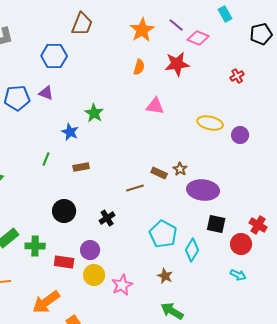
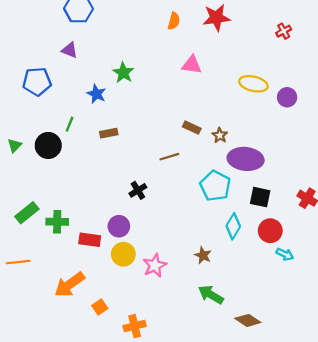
blue pentagon: (17, 98) -> (37, 82), moved
brown rectangle: (159, 173) -> (192, 128), moved
black circle: (64, 211) -> (48, 145), moved
cyan pentagon: (163, 234) -> (215, 186), moved
red circle: (241, 244) -> (270, 231), moved

